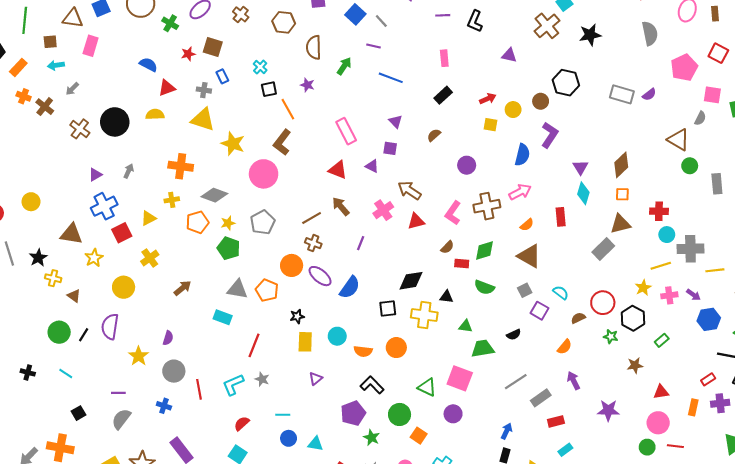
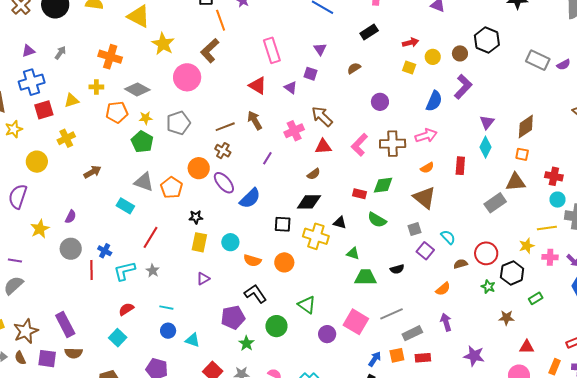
brown semicircle: (447, 247) -> (314, 174), moved
pink square: (460, 378) -> (356, 322), moved
blue cross: (164, 406) -> (105, 251), moved
orange square: (419, 436) -> (397, 355), moved, turned 35

